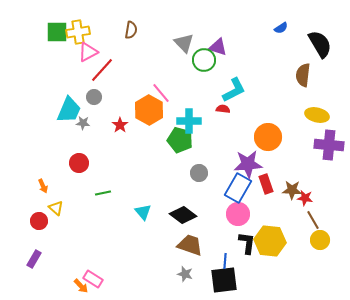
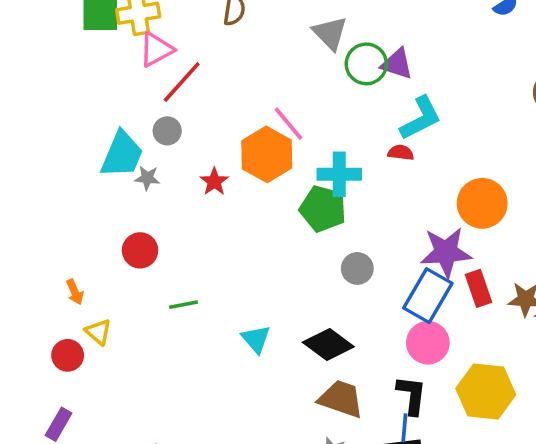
purple triangle: (218, 47) -> (397, 64), moved
black L-shape: (247, 243) -> (412, 395), moved

